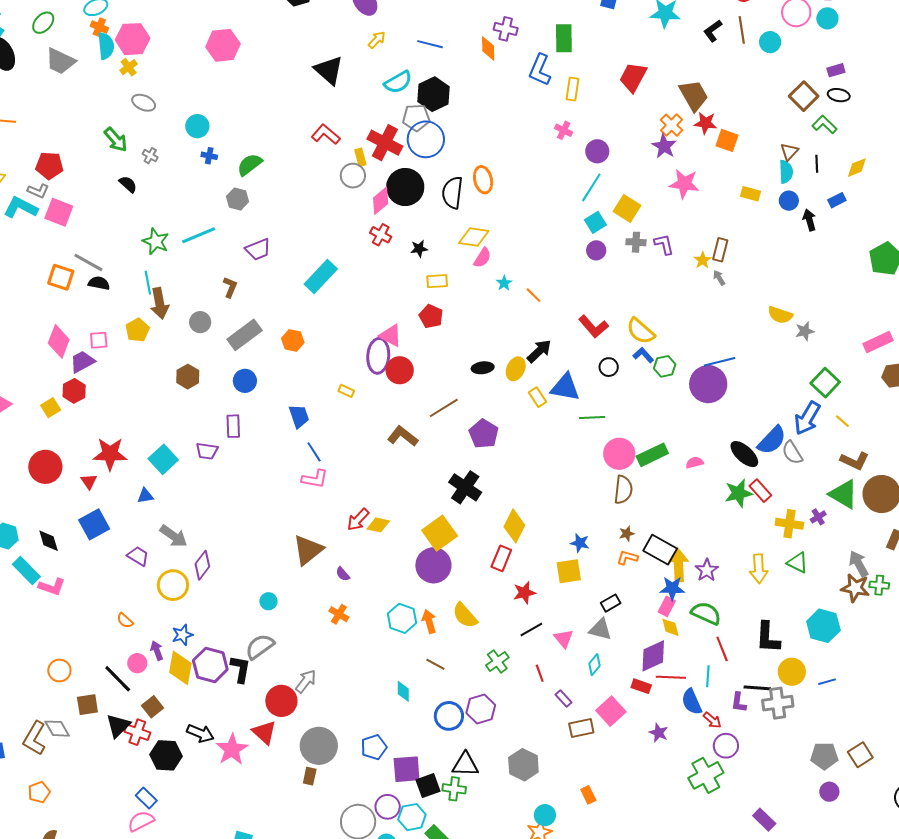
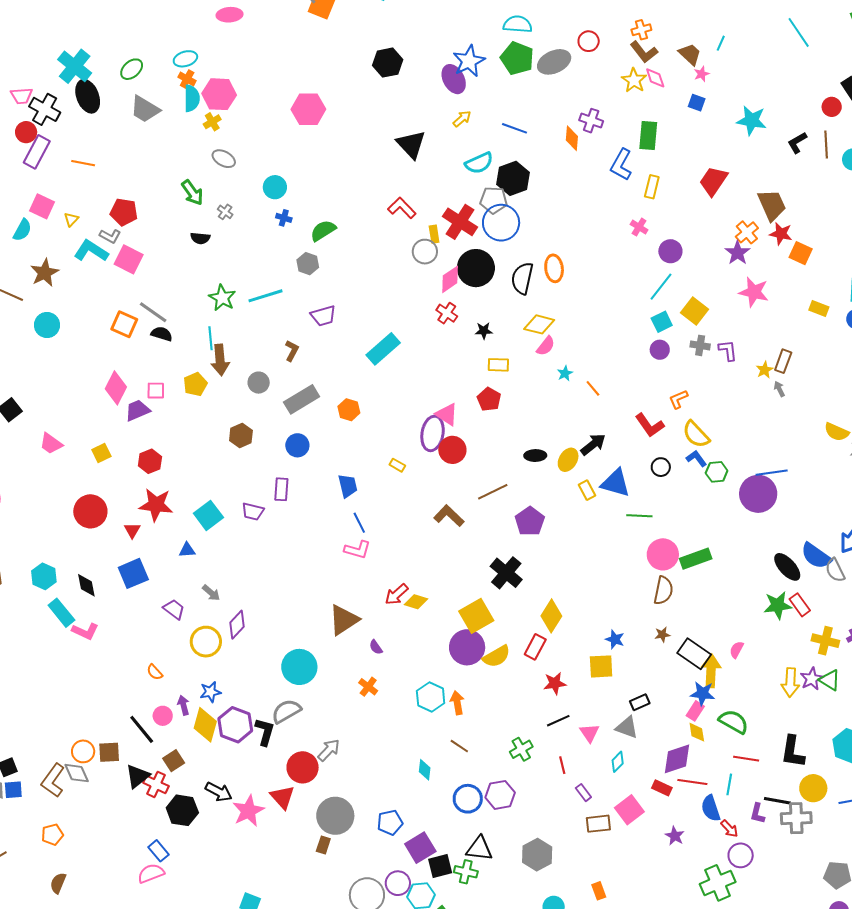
black semicircle: (128, 184) -> (200, 238), turned 138
red hexagon: (74, 391) -> (150, 461), moved
blue semicircle: (772, 440) -> (816, 556), turned 76
pink semicircle: (695, 463) -> (737, 650), moved, turned -54
gray arrow: (173, 536) -> (211, 593), size x0.7
orange L-shape: (627, 558) -> (678, 399), moved, turned -45
purple star: (707, 570) -> (812, 679), moved
cyan circle: (268, 601) -> (299, 667), size x2.0
yellow semicircle: (465, 615) -> (497, 656), moved, turned -84
red line: (722, 649) -> (746, 759), turned -65
orange circle: (59, 670) -> (83, 751), moved
purple square: (407, 769) -> (420, 848), turned -32

